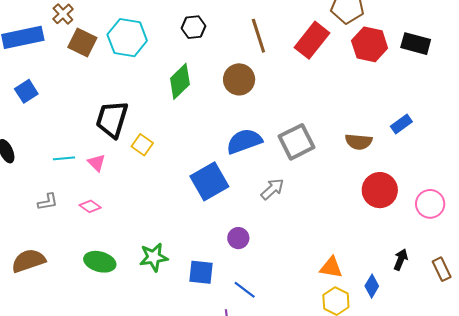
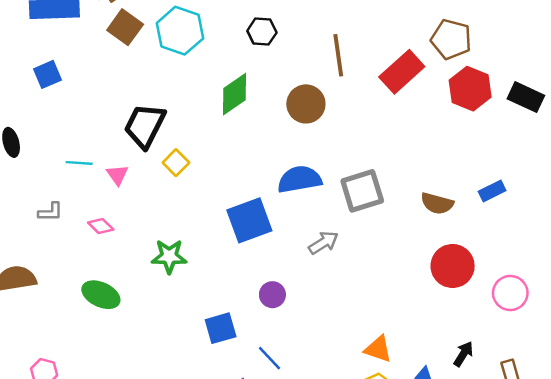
green star: (154, 257) -> (169, 256), moved
blue square: (201, 272) -> (221, 328), turned -32

